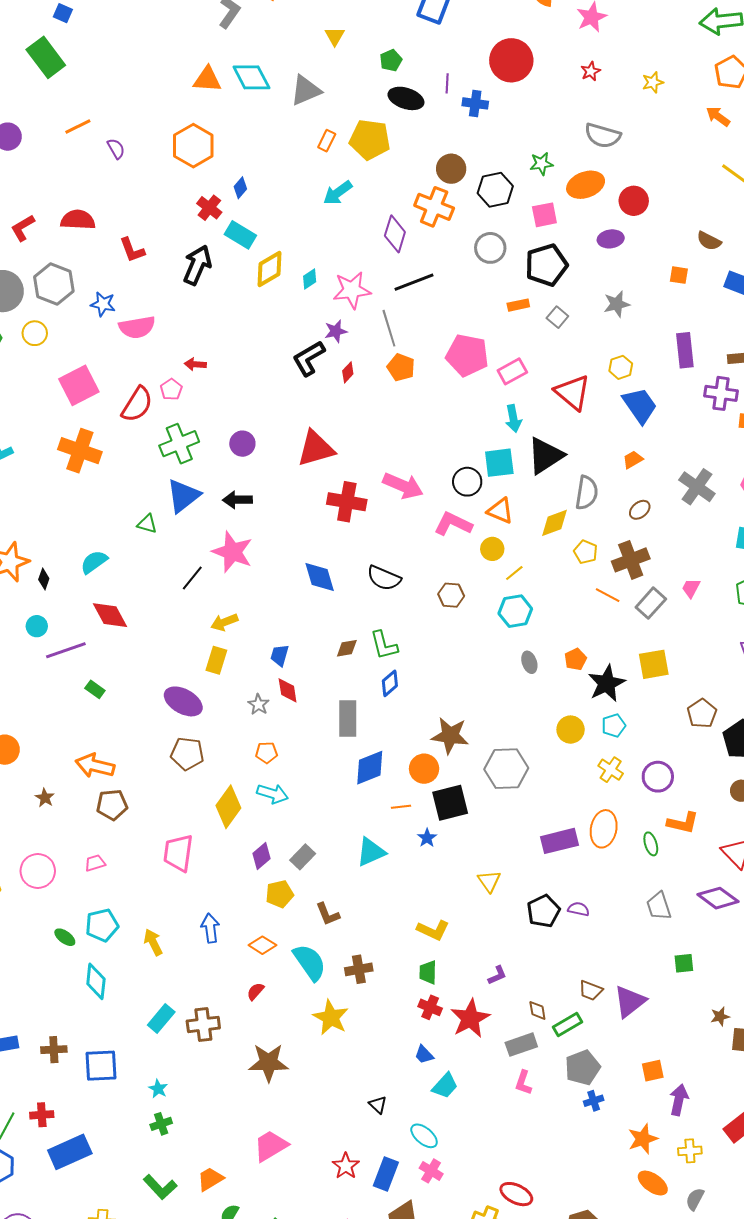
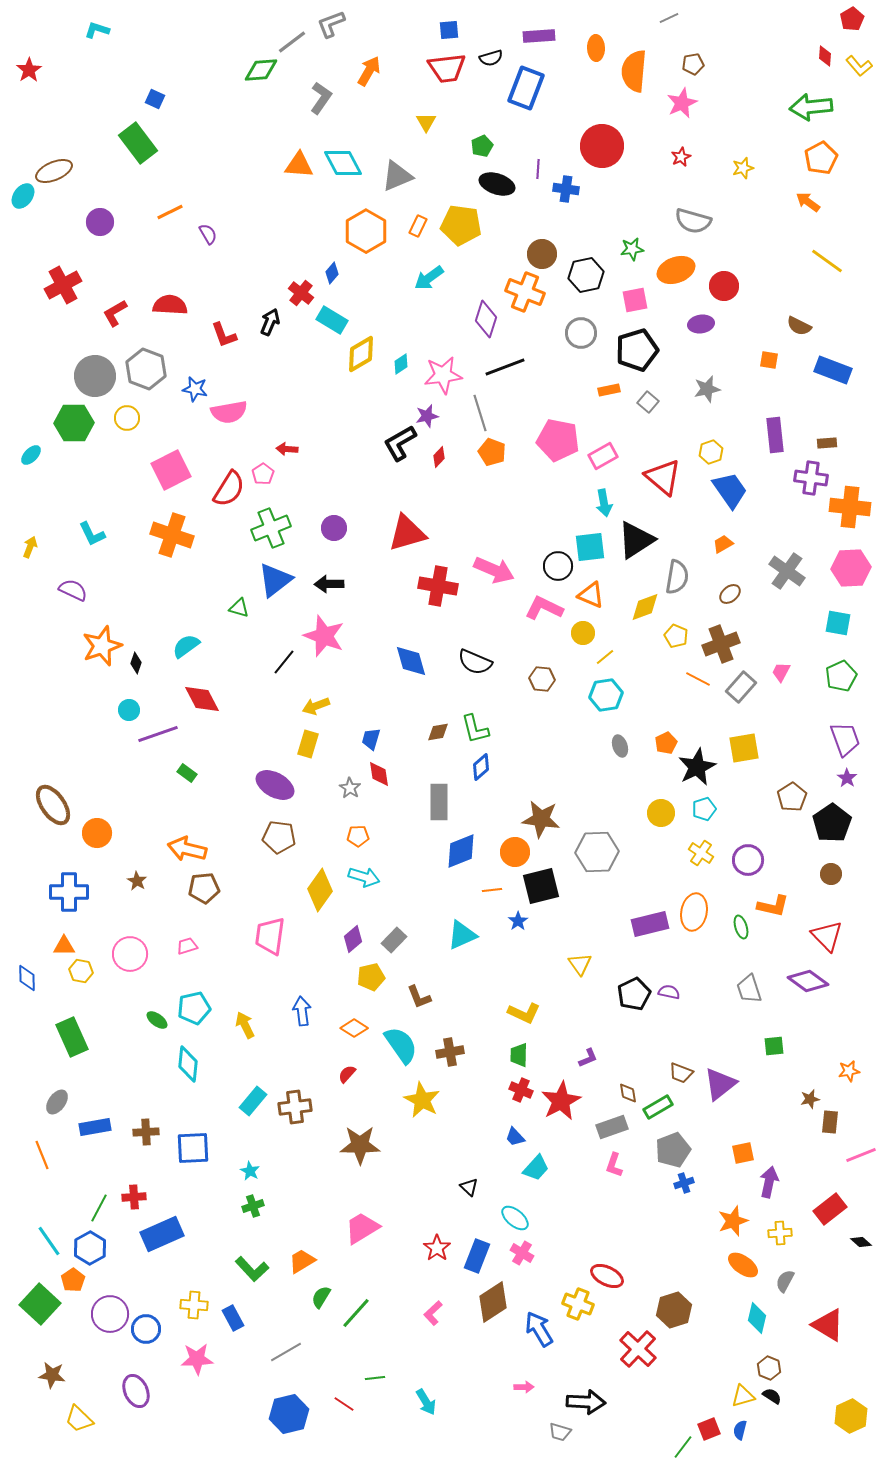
orange hexagon: (193, 146) -> (366, 231), moved
black arrow: (197, 265) -> (270, 322), moved, size x0.7

